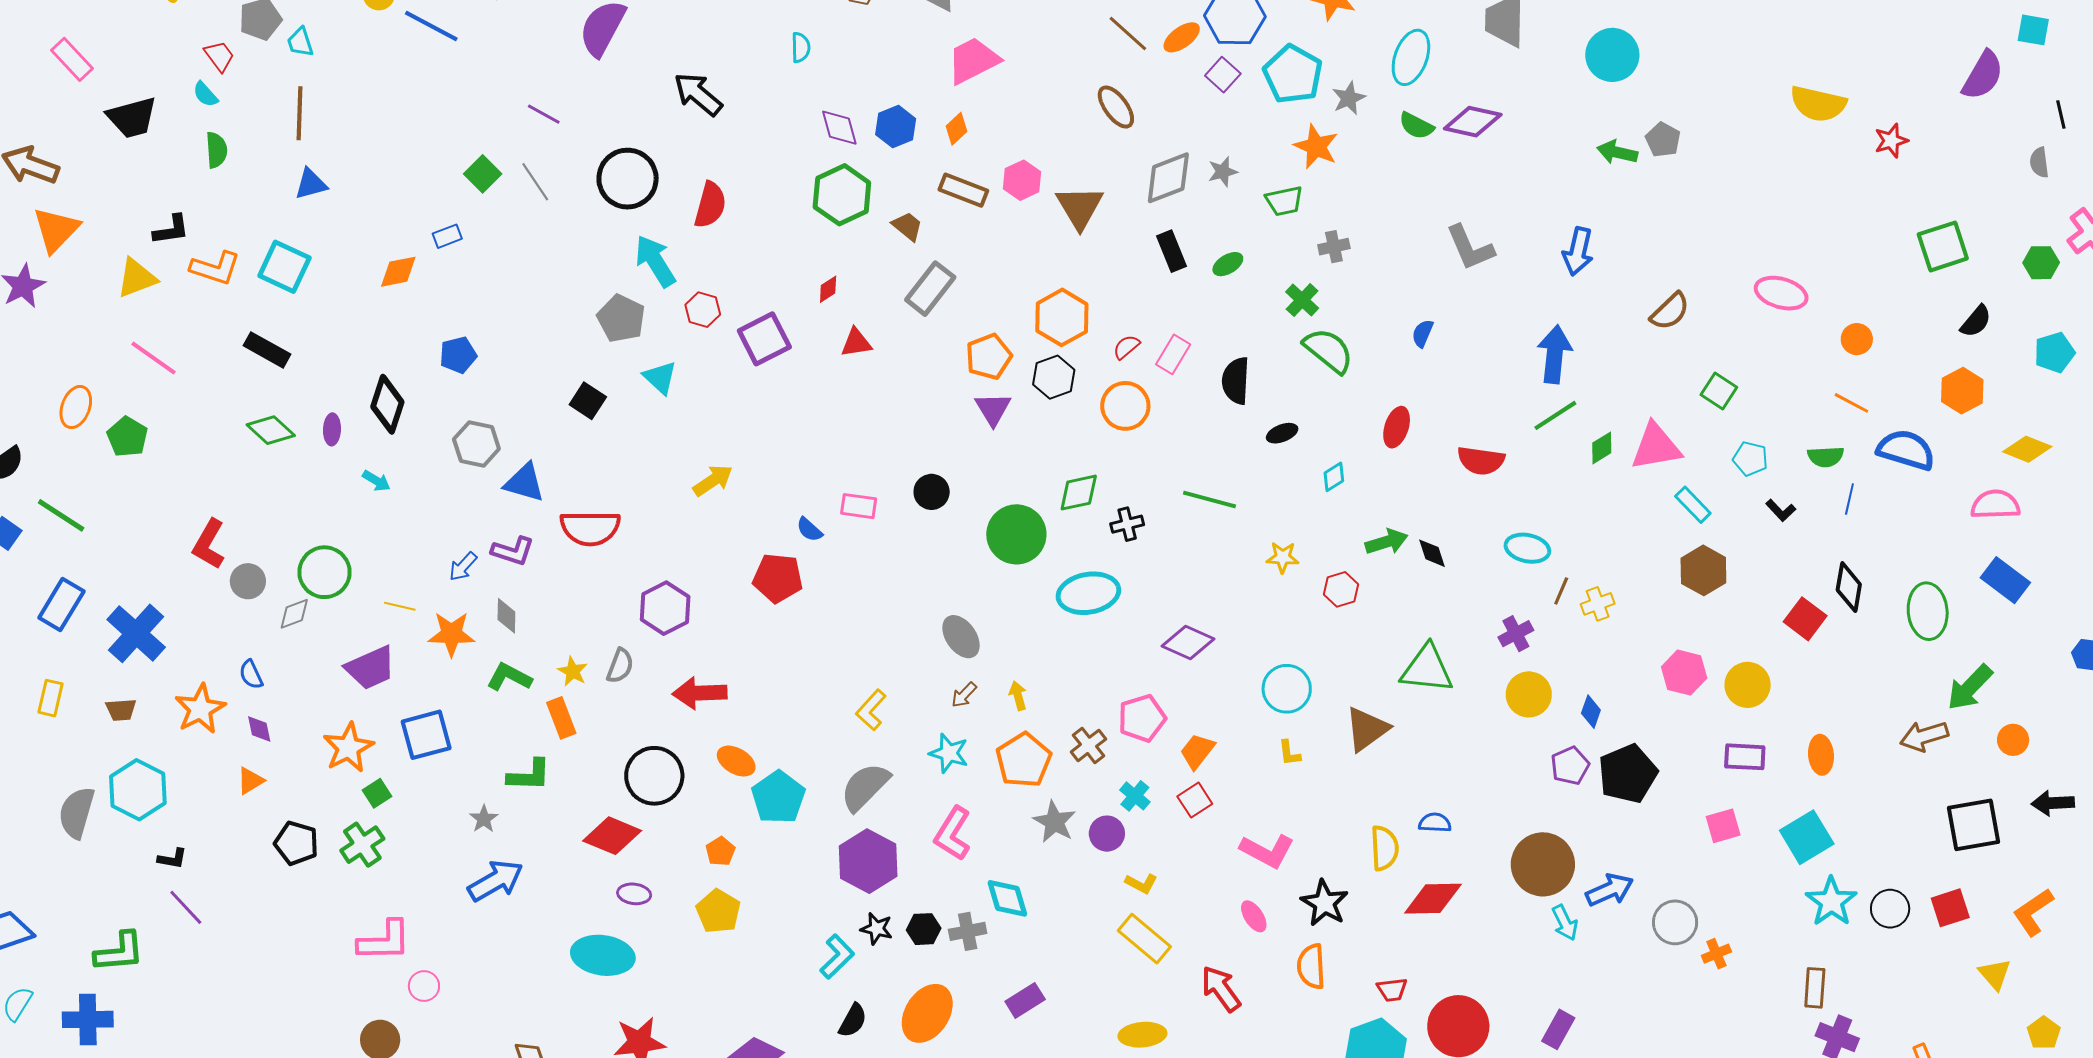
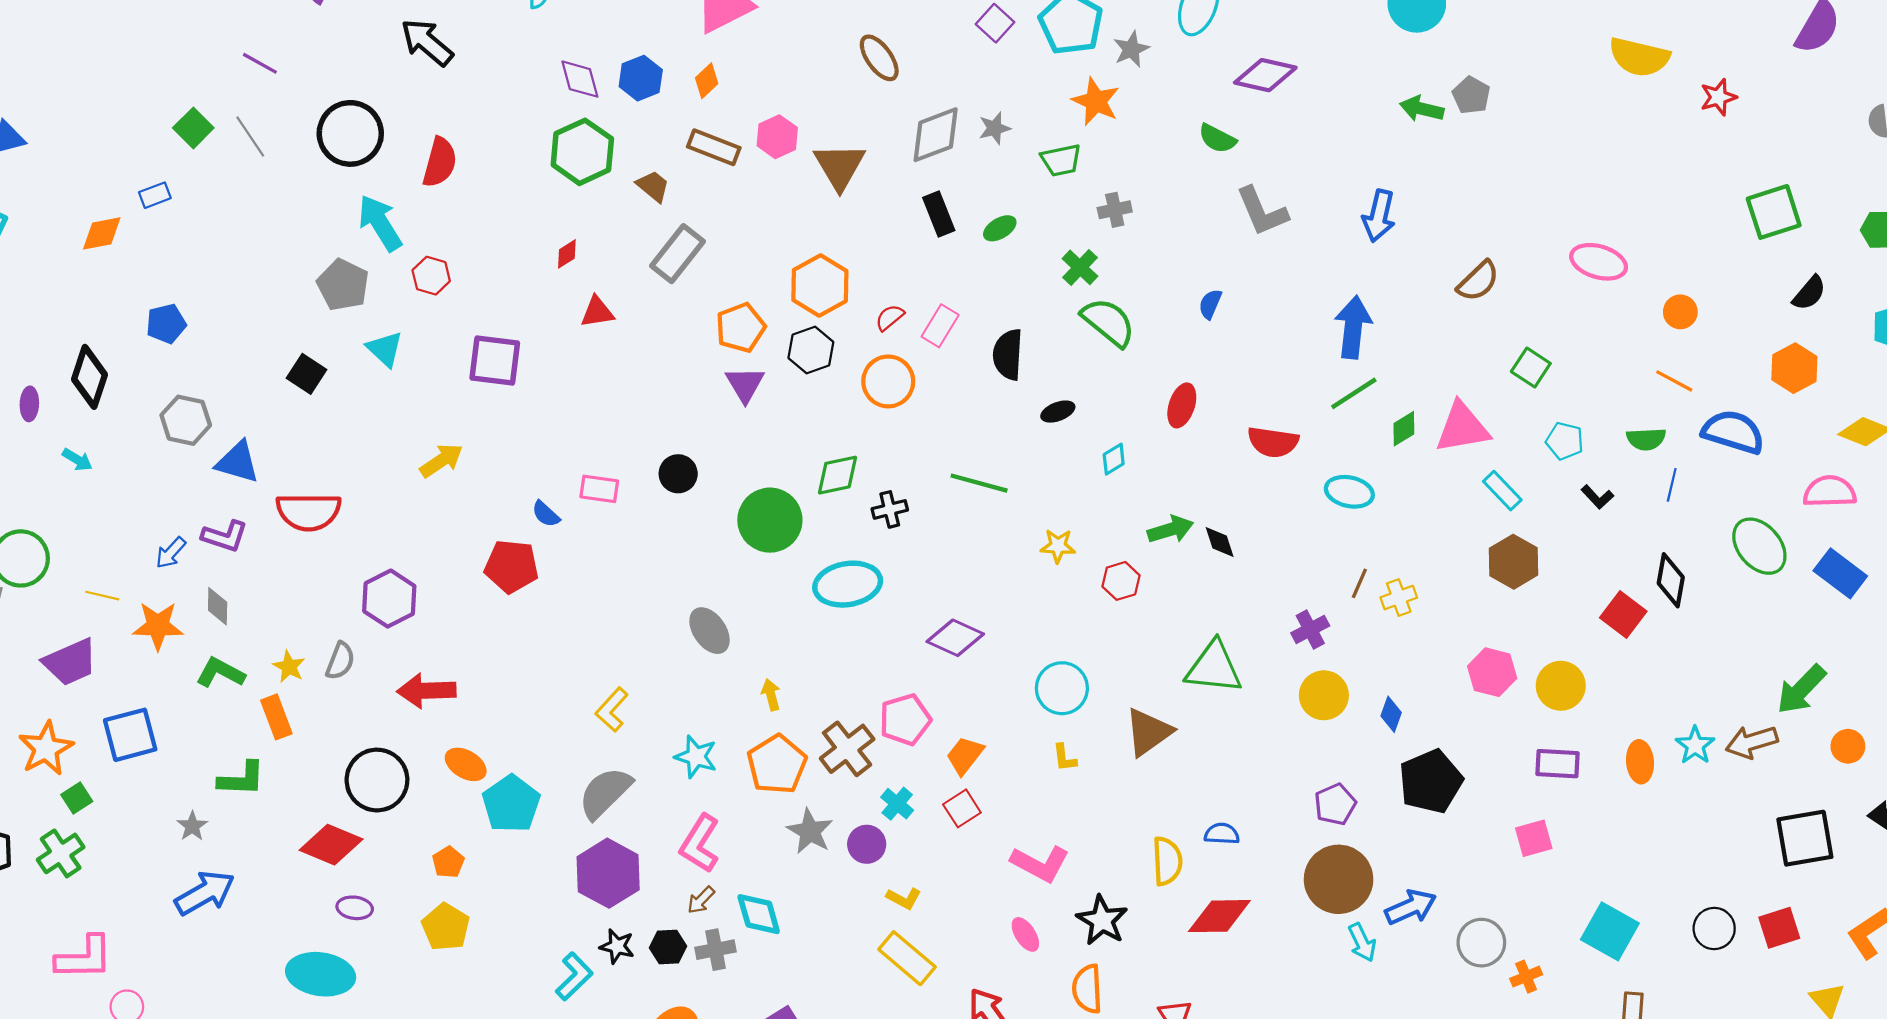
green semicircle: (1416, 126) -> (1217, 139), moved
purple square: (764, 339) -> (495, 361), moved, turned 34
cyan ellipse: (1527, 548) -> (1349, 492), moved
green ellipse: (1928, 611) -> (1759, 546), moved, turned -36
brown arrow: (964, 695) -> (701, 900), moved
brown cross: (1088, 745) -> (847, 749), size x1.4
purple pentagon: (1570, 766) -> (1335, 804), moved
cyan square: (1807, 837) -> (1610, 931), moved, turned -30
cyan star: (1831, 902) -> (1695, 745), moved, size x0.7

